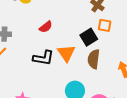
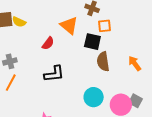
black square: (89, 37) -> (92, 42), turned -30
orange triangle: (66, 53) -> (69, 25), moved

